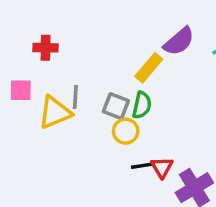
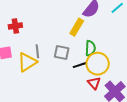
green semicircle: (142, 105) -> (90, 48), moved
yellow circle: (126, 131) -> (98, 64), moved, size x1.5
black line: (143, 166) -> (80, 65), moved

